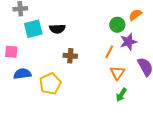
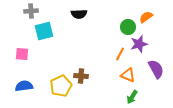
black semicircle: (57, 29) -> (79, 14), moved
brown cross: (70, 56) -> (81, 76), moved
orange triangle: (117, 73) -> (128, 75), turned -42
blue semicircle: (22, 74) -> (24, 86), moved

